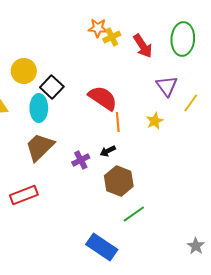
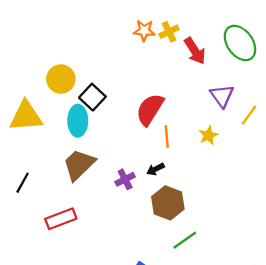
yellow cross: (112, 37) -> (169, 32), moved
green ellipse: (183, 39) -> (240, 43), turned -40
red semicircle: (103, 98) -> (150, 109), turned -92

